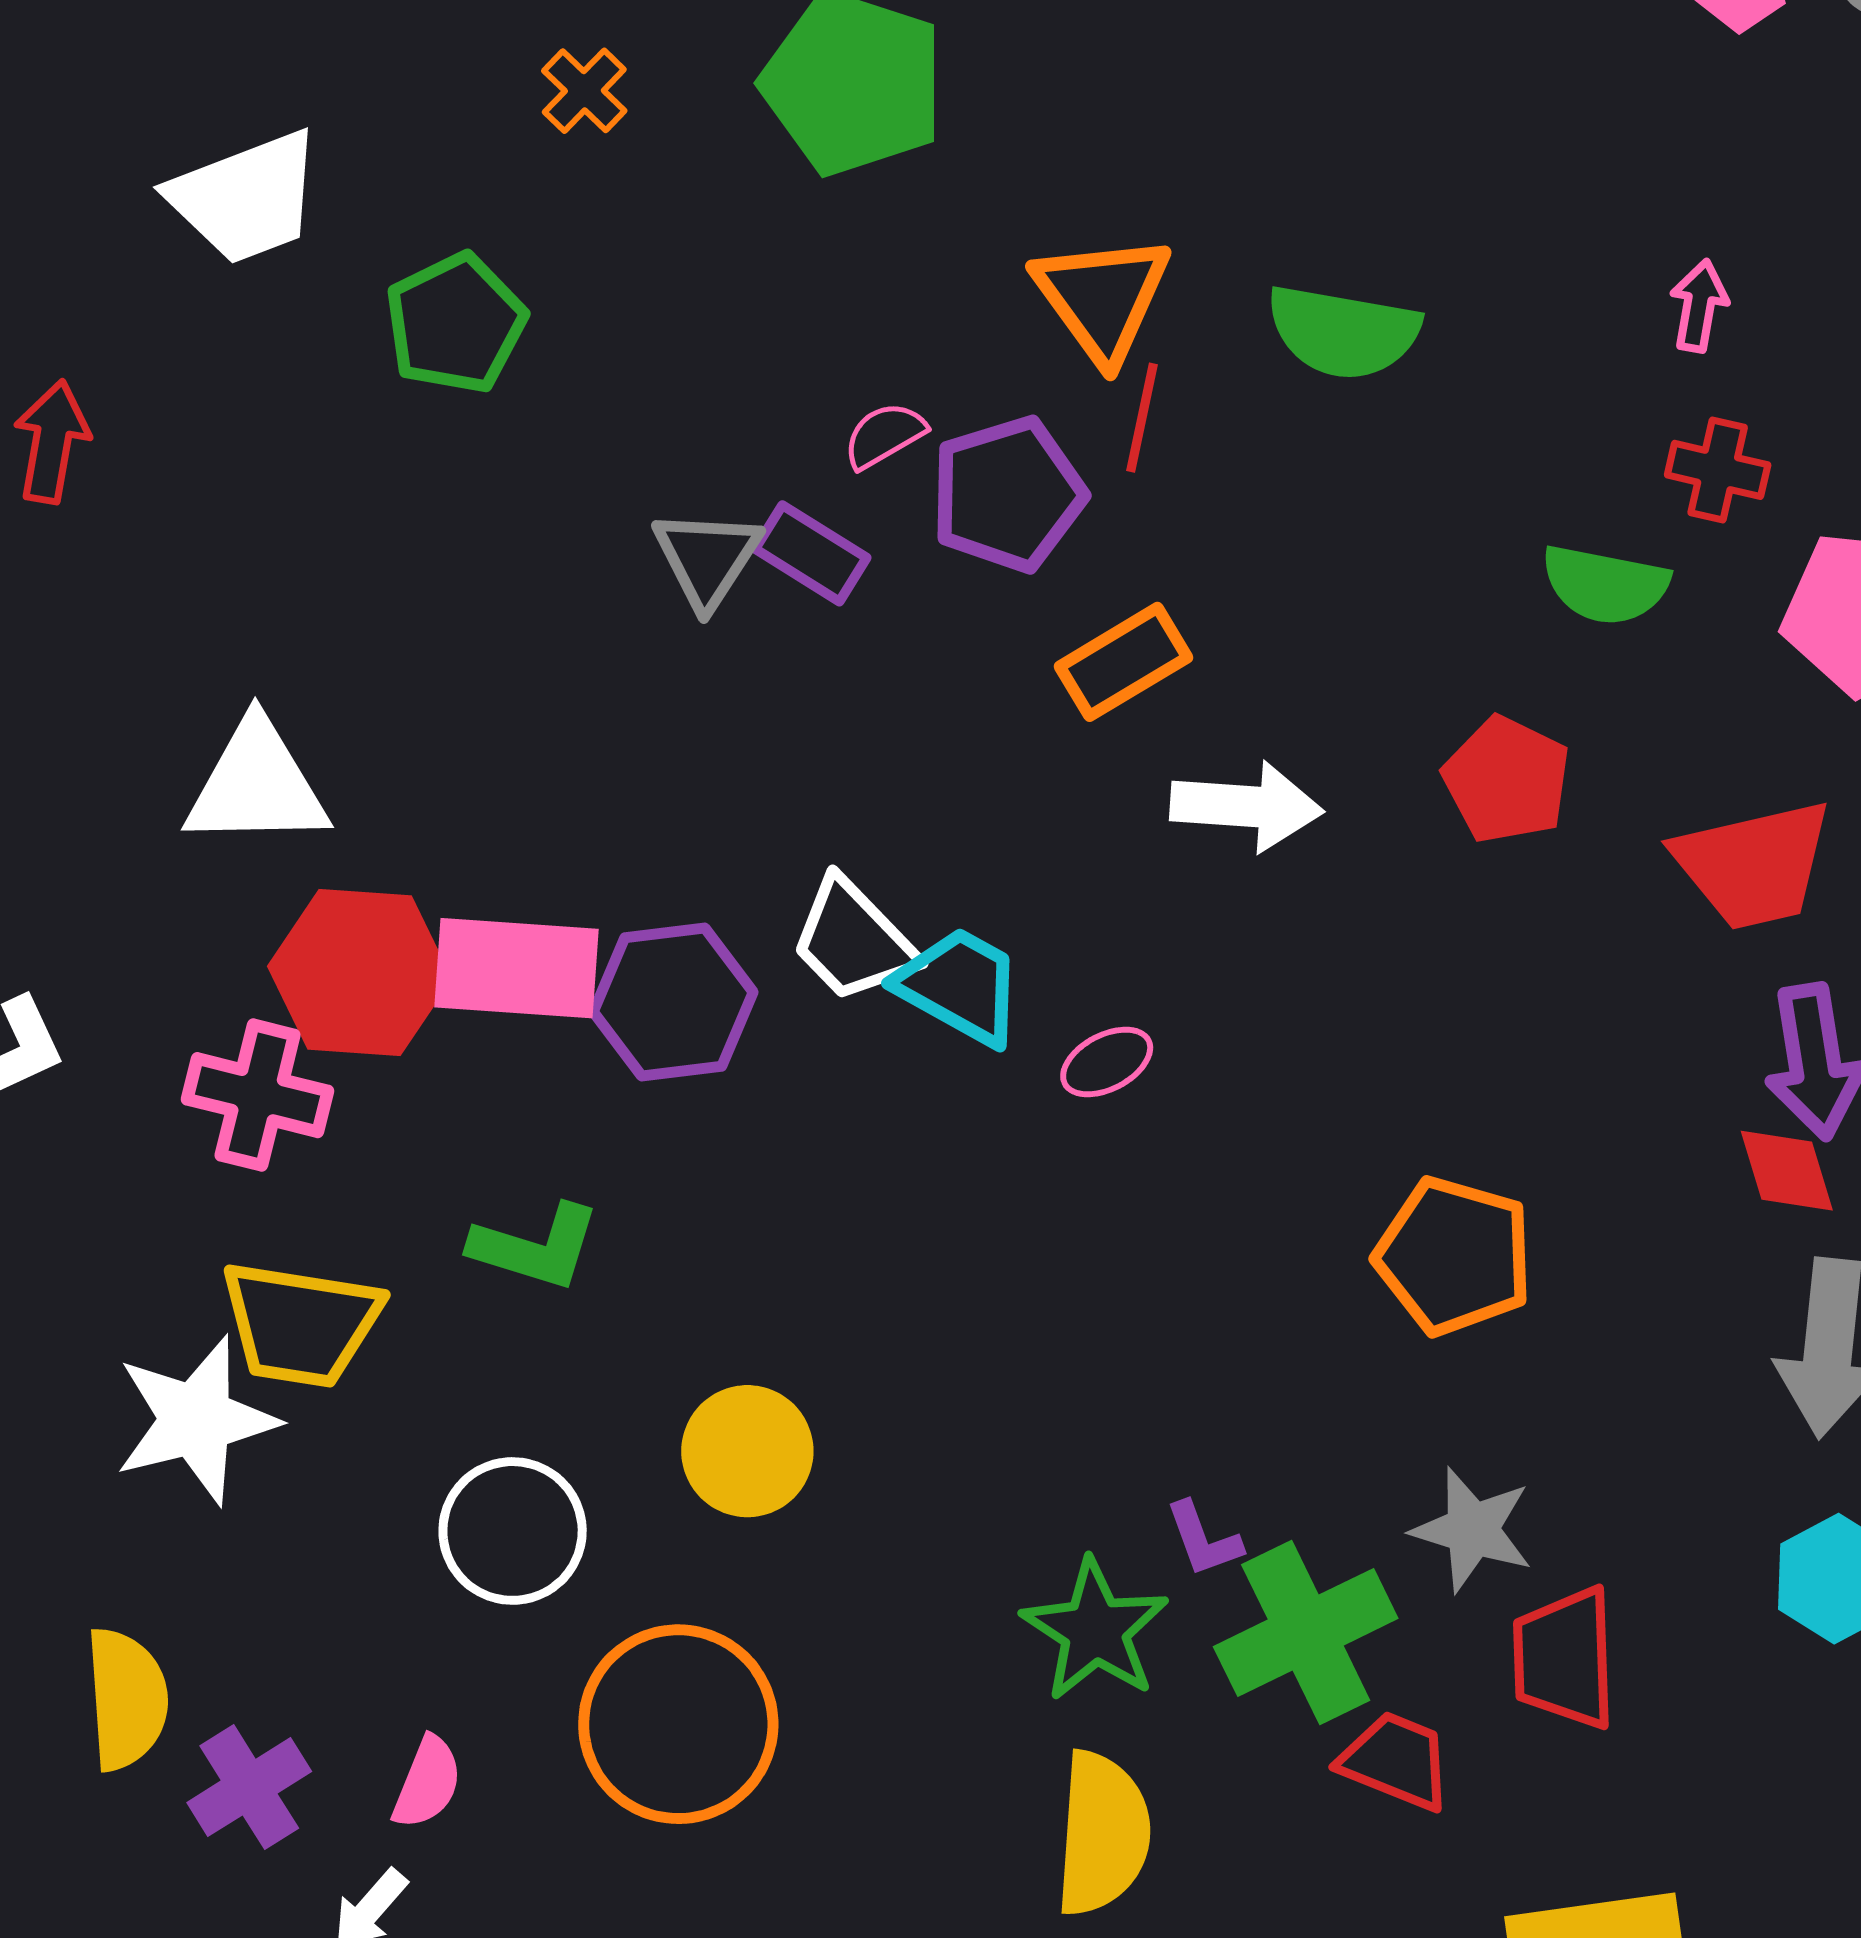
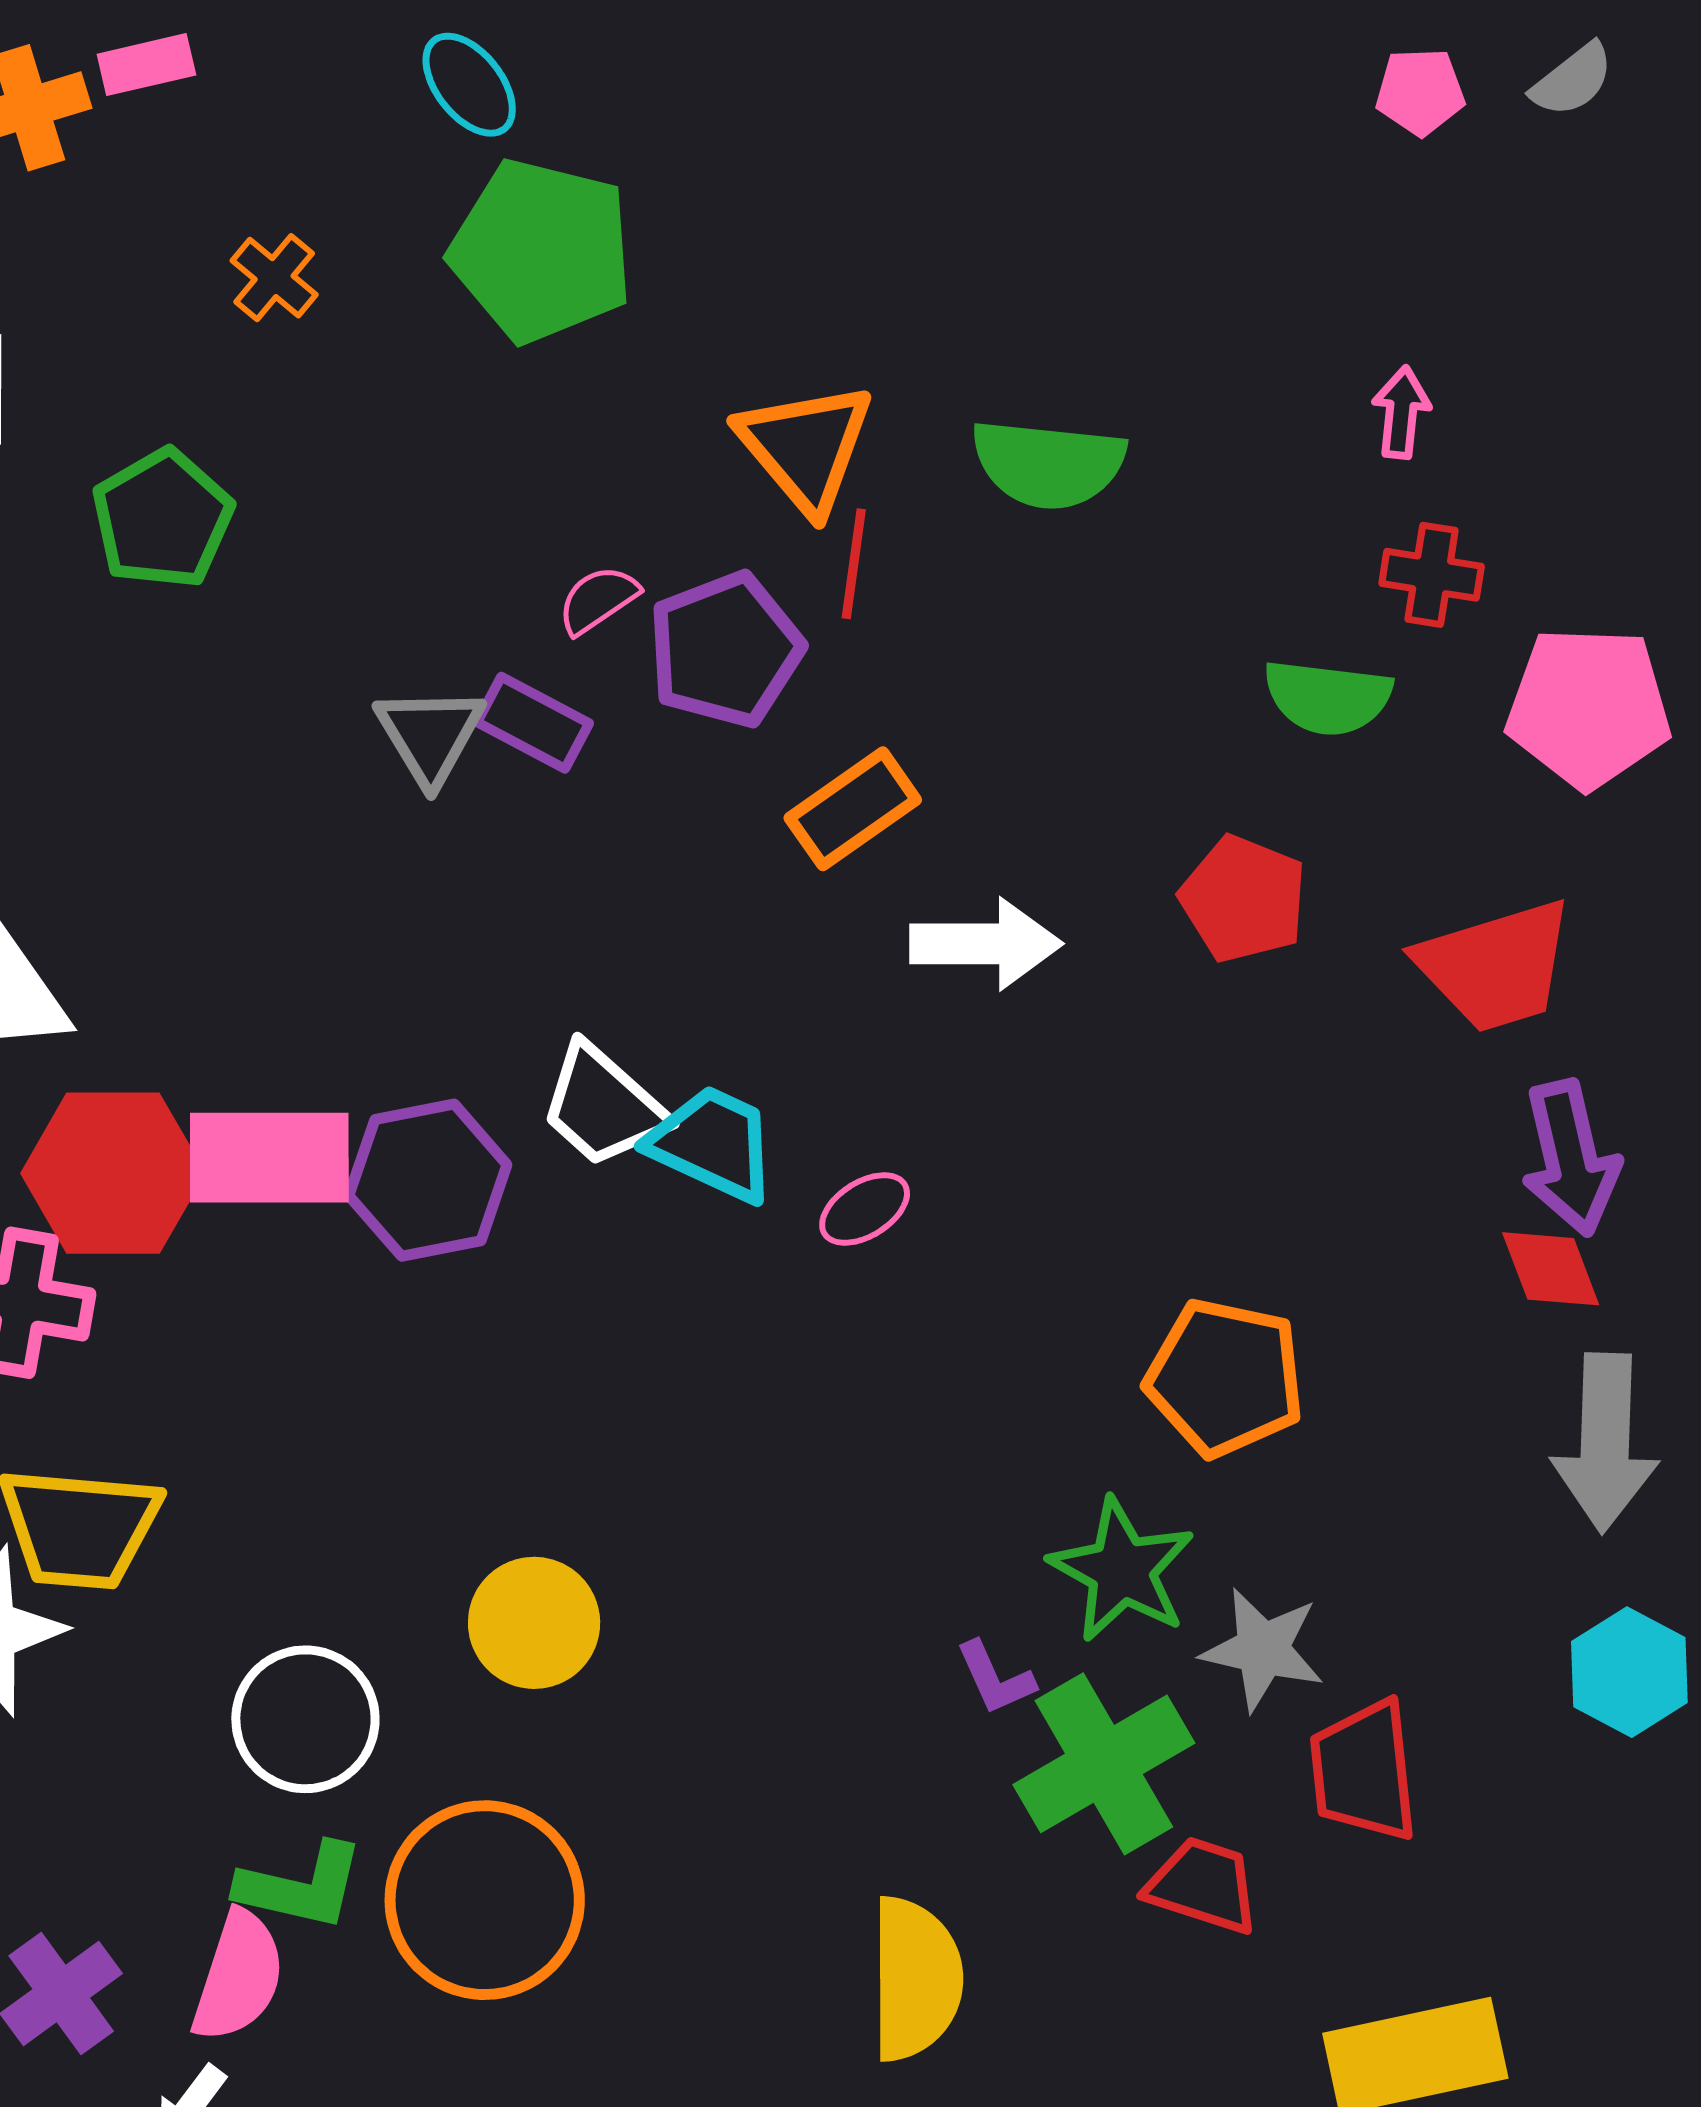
green L-shape: (535, 1247) -> (301, 1886), moved
green star: (1095, 1630) -> (1122, 1570), moved
pink semicircle: (427, 1783) -> (238, 1976), size x1.4

